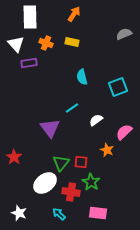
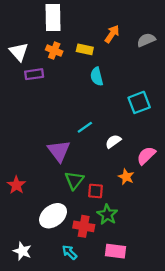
orange arrow: (74, 14) -> (112, 34), moved
white rectangle: (30, 17) -> (53, 18), moved
cyan semicircle: (82, 77) -> (97, 77), moved
green triangle: (61, 163) -> (74, 180), moved

